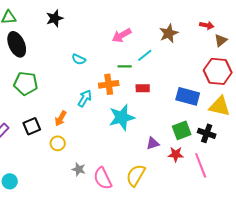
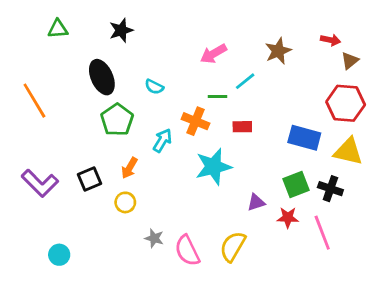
black ellipse: (17, 44) -> (102, 77), moved
green pentagon: (26, 83) -> (117, 120), moved, turned 30
orange cross: (109, 84) -> (196, 121), turned 30

